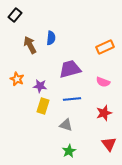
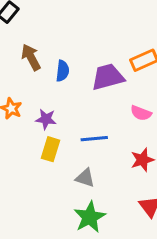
blue semicircle: (51, 38) -> (63, 71), moved
purple trapezoid: (70, 69) -> (108, 77), moved
green star: (69, 151) -> (90, 217), size x1.5

